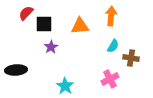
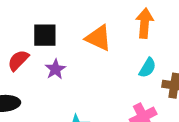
red semicircle: (26, 13) -> (18, 60), moved
orange triangle: (80, 26) -> (98, 38), turned 30

